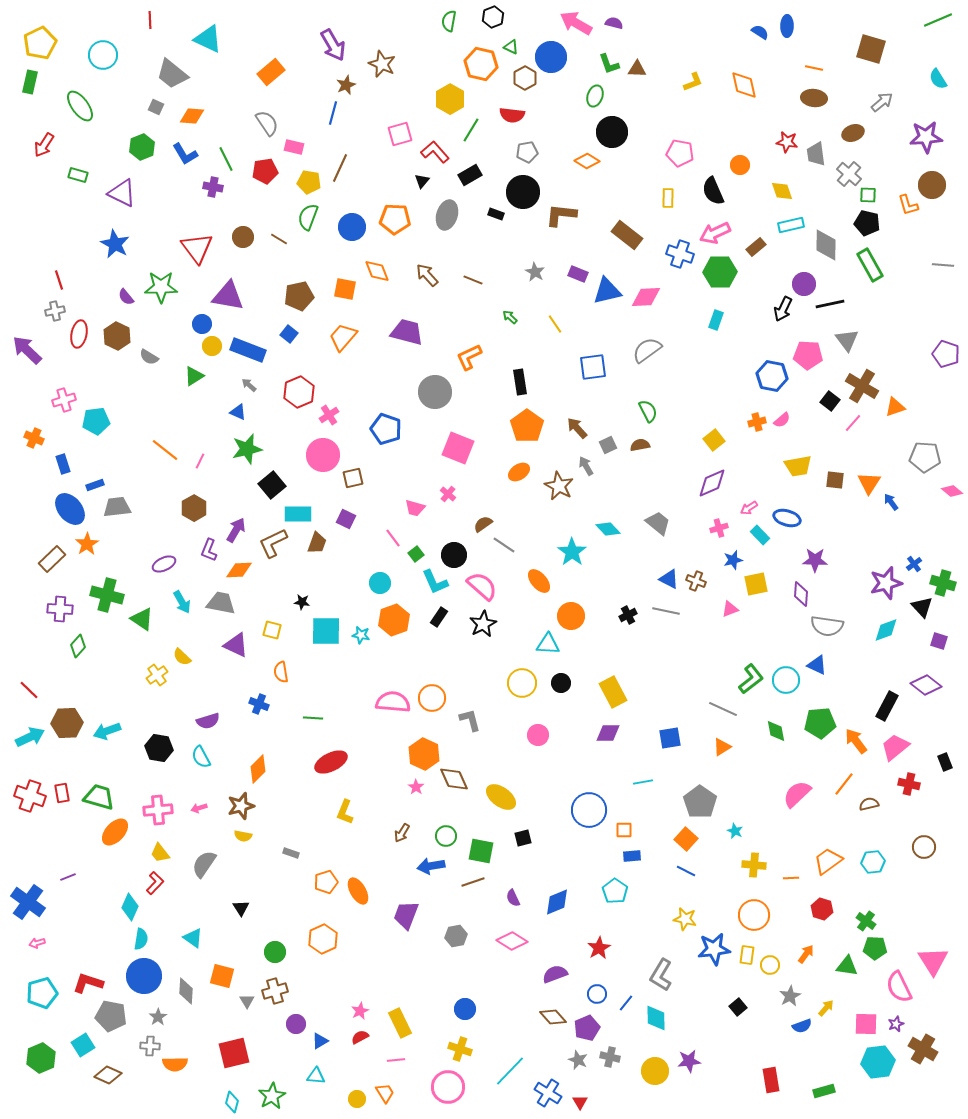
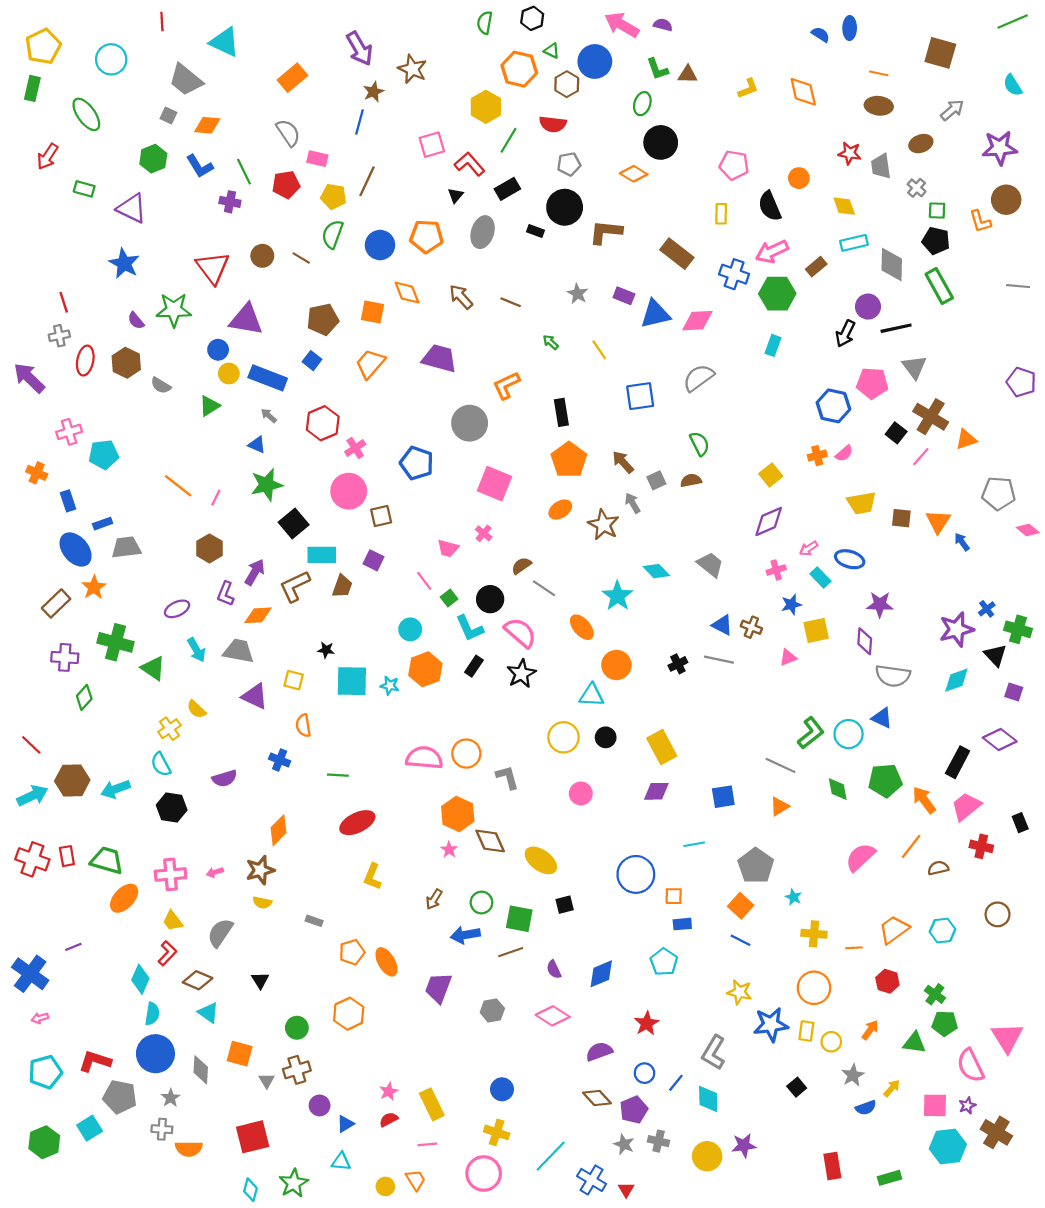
gray cross: (849, 174) -> (917, 188), size x0.7
cyan semicircle: (201, 757) -> (161, 764), moved
brown diamond: (108, 1075) -> (198, 980), moved

